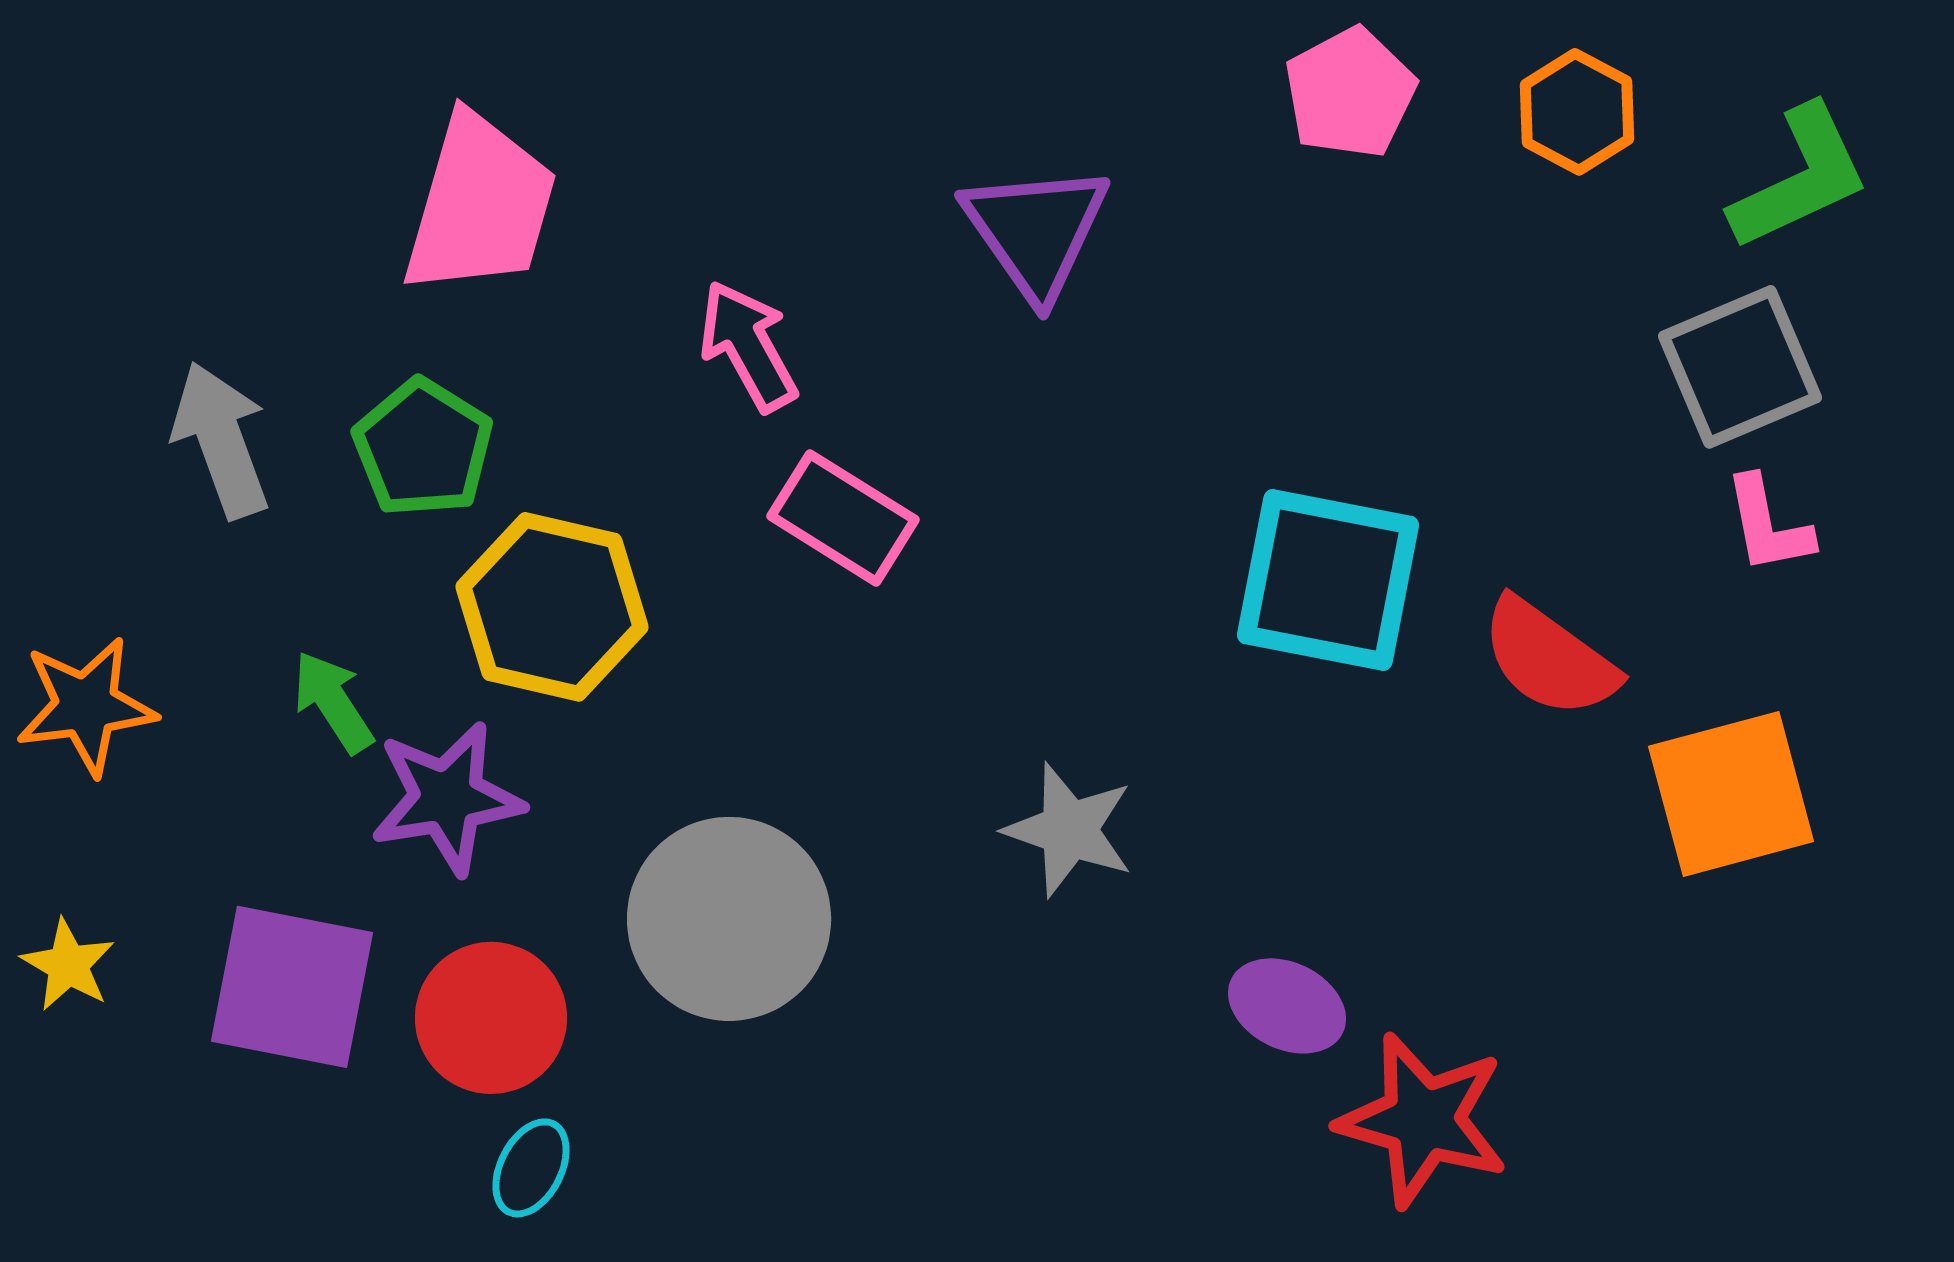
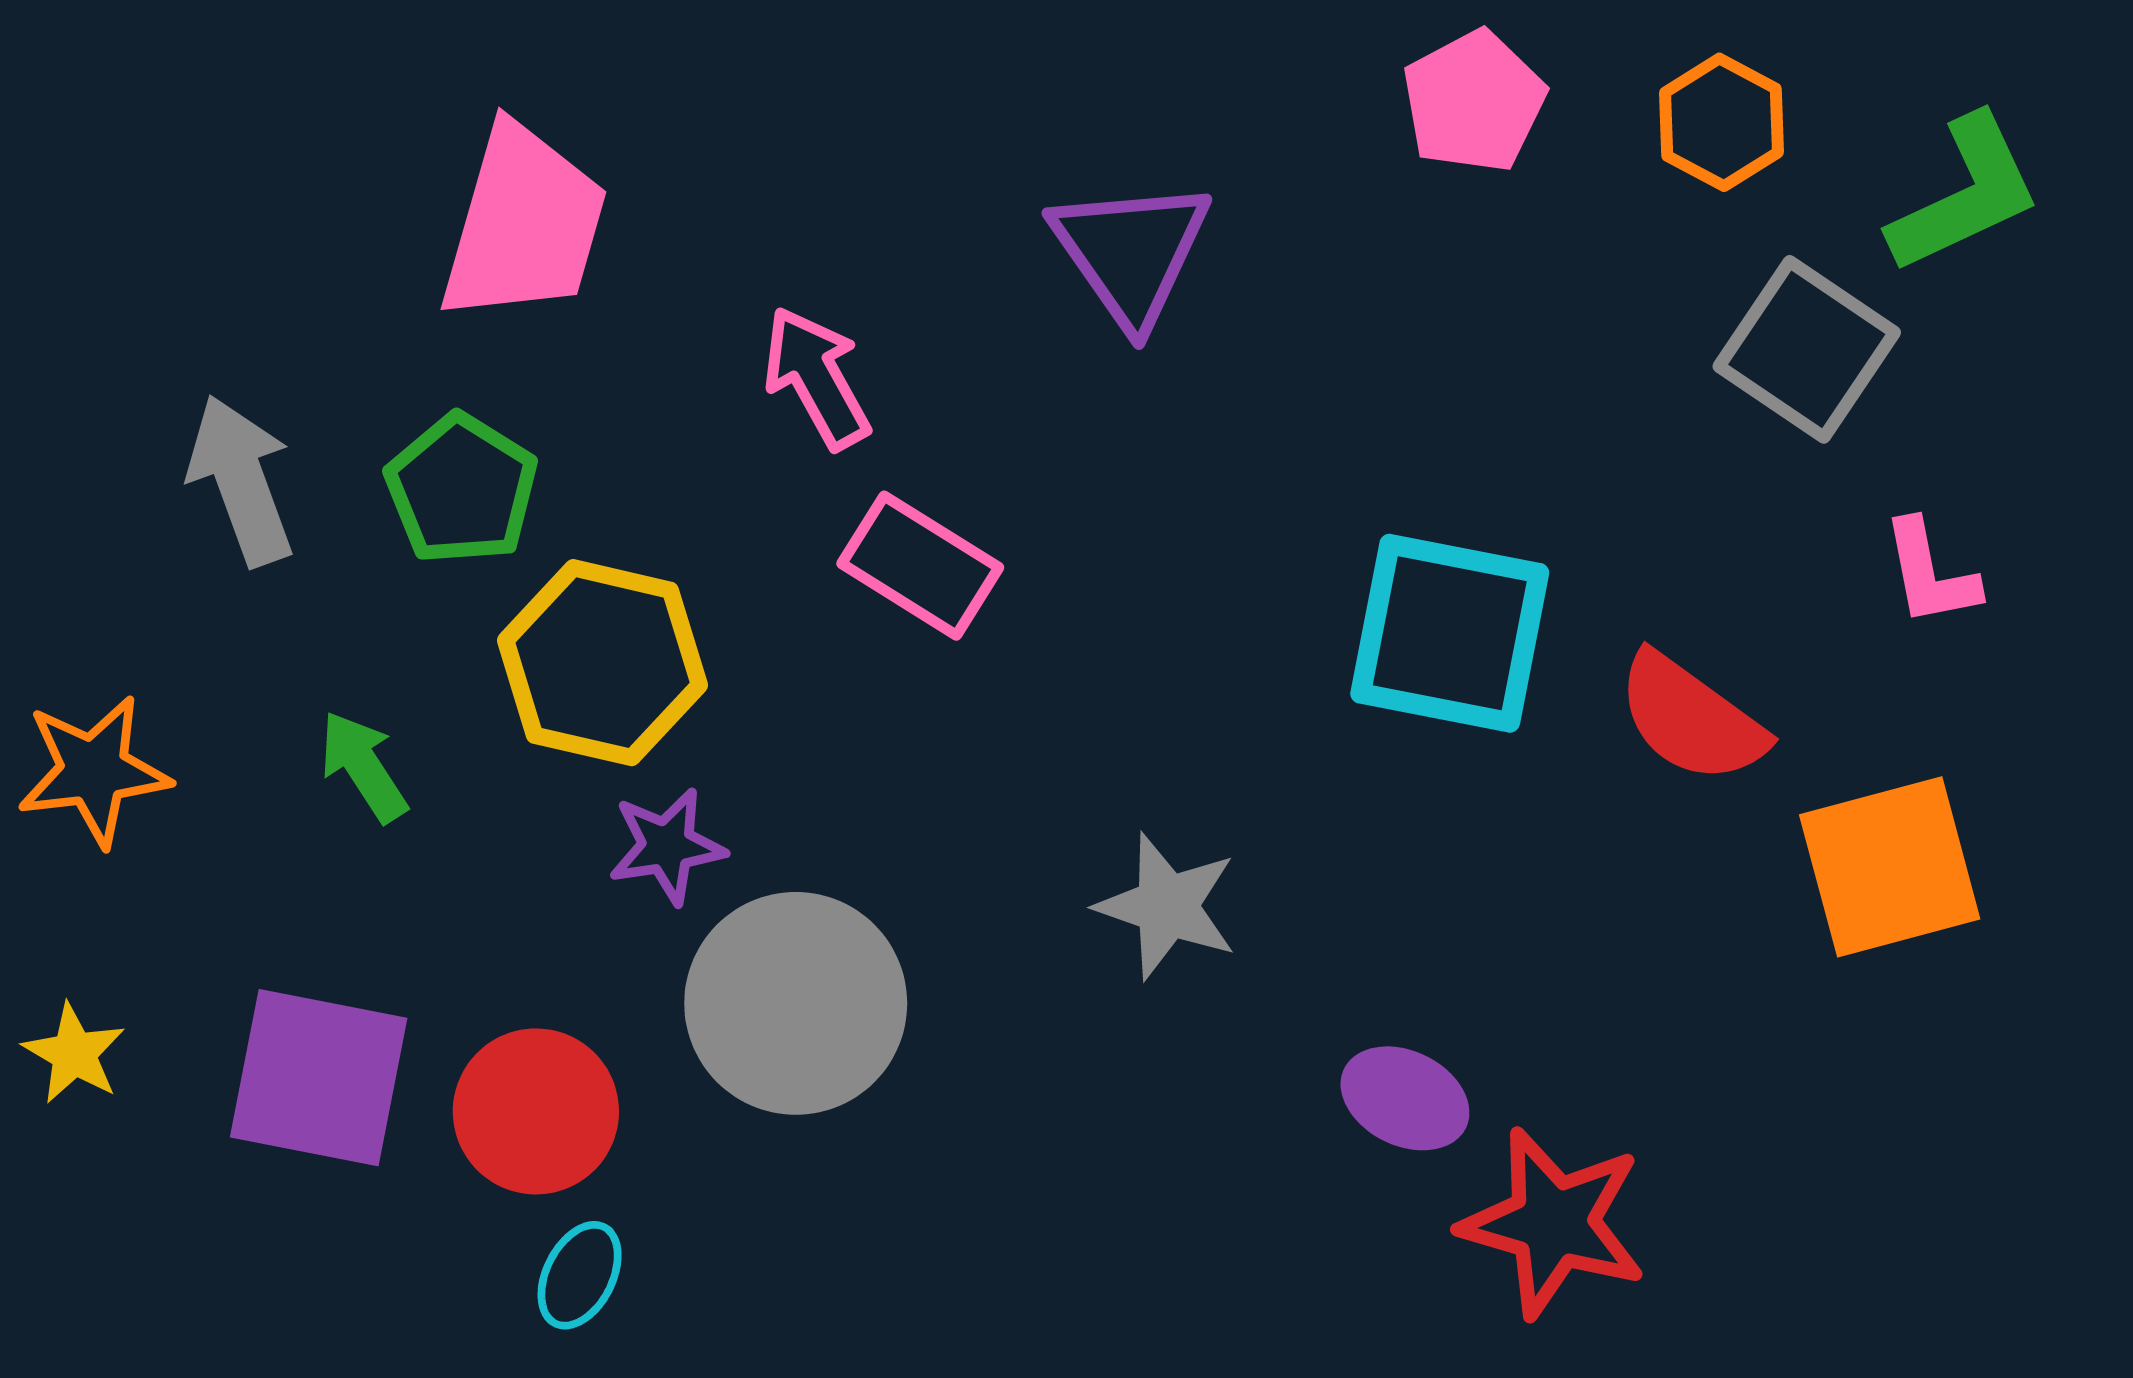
gray square: (1740, 367) -> (1807, 349), moved, turned -33
purple star: (447, 798) -> (667, 846), moved, size x0.7

